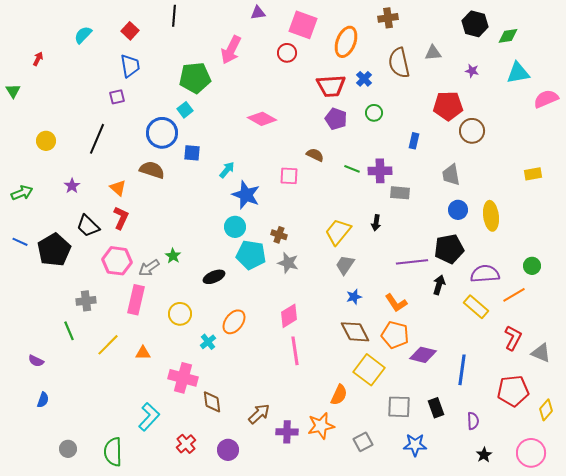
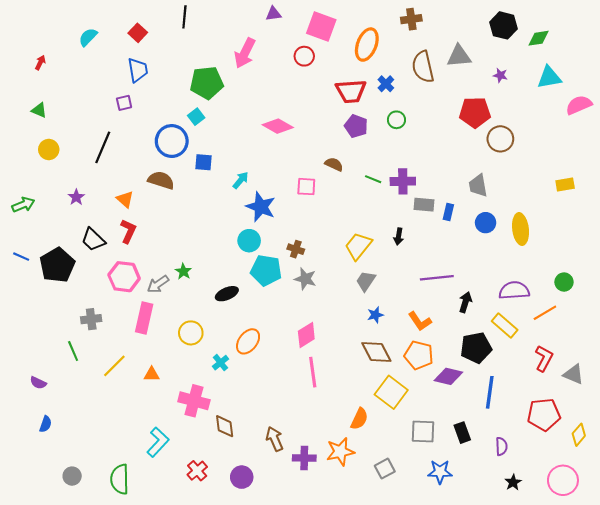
gray triangle: (433, 53) -> (459, 56), size x1.4
green triangle: (13, 91) -> (39, 110), moved, turned -35
blue rectangle: (414, 141) -> (448, 212), moved
black pentagon: (449, 249) -> (476, 348), moved
brown arrow: (259, 414) -> (275, 439), turned -70

